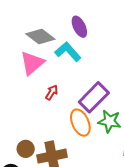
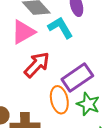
red arrow: (52, 92) -> (37, 65), size x1.8

